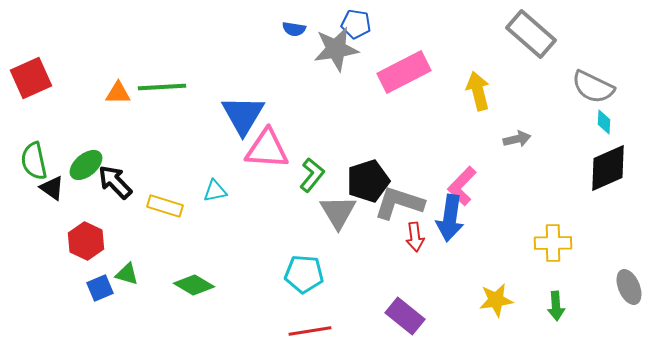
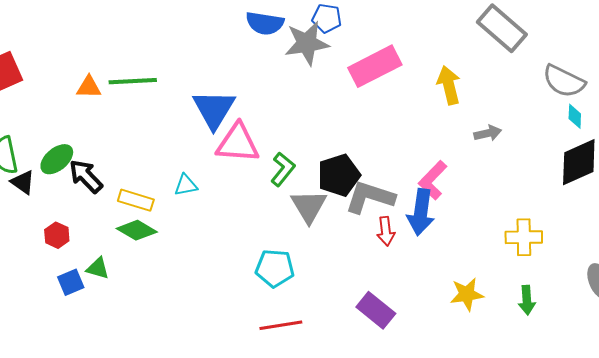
blue semicircle: (294, 29) -> (265, 23), size x1.6
red hexagon: (86, 241) -> (57, 235), size x0.7
green diamond: (194, 285) -> (137, 230), moved

